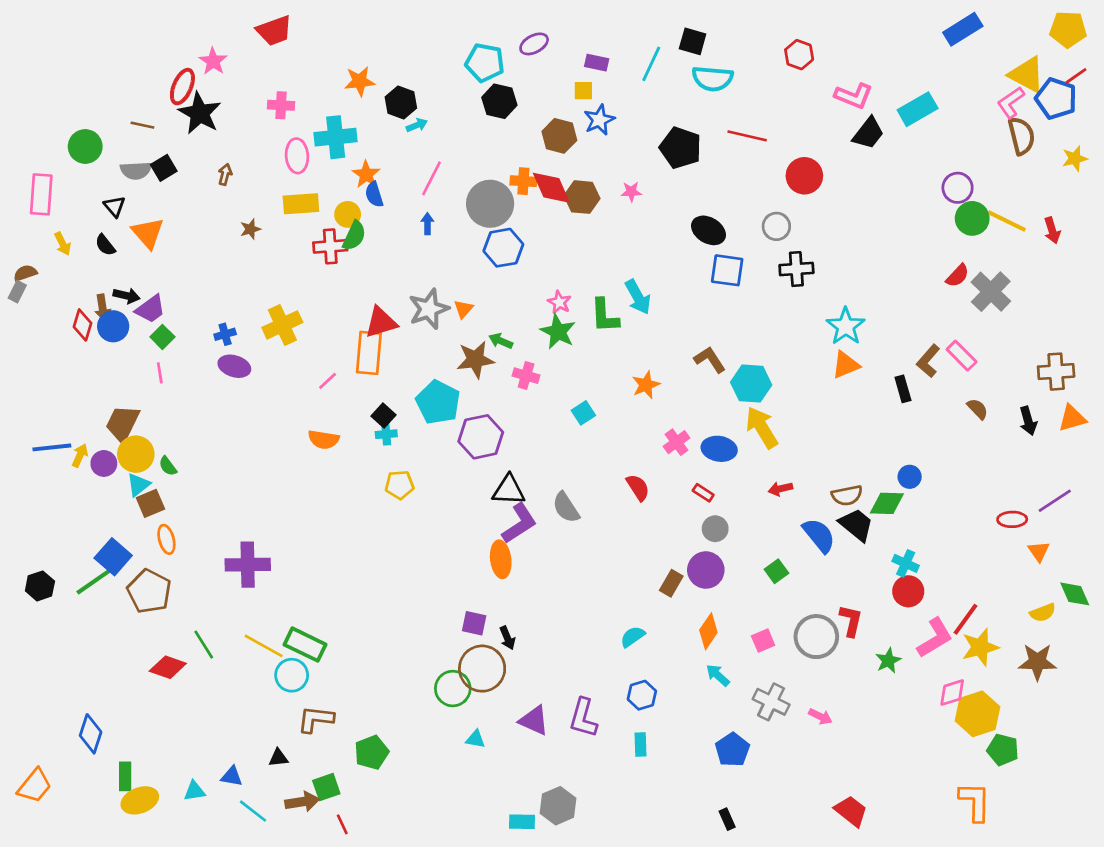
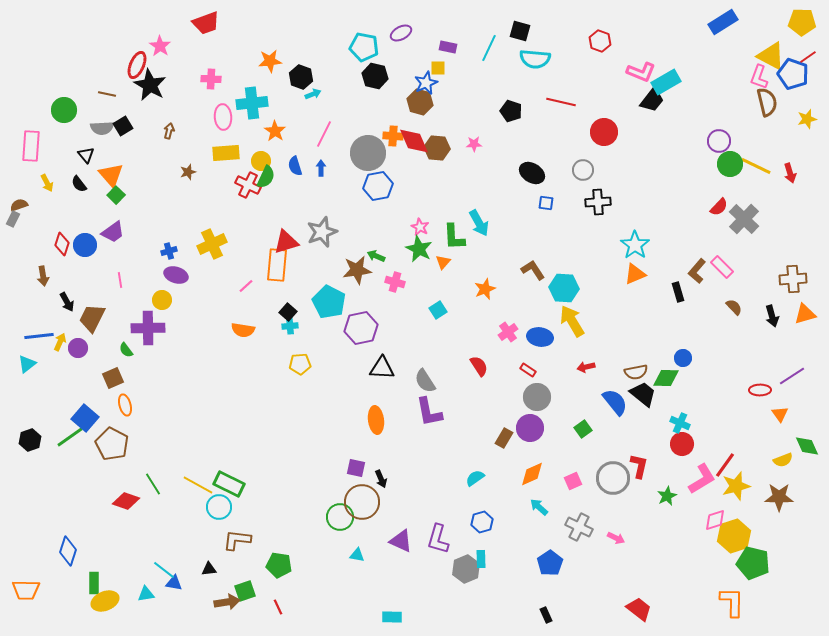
pink L-shape: (1011, 103) -> (759, 77), turned -35
cyan rectangle: (918, 109) -> (666, 82), moved
blue star: (599, 120) -> (426, 83), moved
black pentagon: (681, 148) -> (511, 111), size x0.7
blue semicircle: (374, 194) -> (295, 166), moved
red cross: (330, 246) -> (248, 185), turned 30
blue square: (727, 270) -> (546, 203), size x0.6
black arrow: (126, 296) -> (67, 302), moved, turned 48
brown arrow: (103, 308) -> (43, 276), moved
orange triangle: (463, 309) -> (443, 262), moved
green square: (162, 337) -> (116, 195), moved
yellow circle: (136, 454) -> (162, 300), moved, size x0.7
cyan triangle: (138, 485) -> (27, 364), moved
purple L-shape: (519, 523) -> (429, 412), moved, turned 112
gray circle: (715, 529) -> (537, 397), size x1.4
purple cross: (248, 565) -> (148, 328), moved
orange diamond: (708, 631) -> (532, 474), turned 32
green pentagon: (1003, 750) -> (753, 563), size x1.4
green pentagon: (372, 752) -> (279, 565), turned 30
orange trapezoid: (35, 786) -> (26, 590), turned 52
gray hexagon: (558, 806) -> (466, 569), moved
cyan line: (253, 811) -> (164, 570), moved
red line: (342, 824) -> (278, 607), moved

